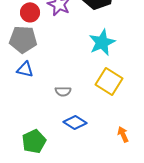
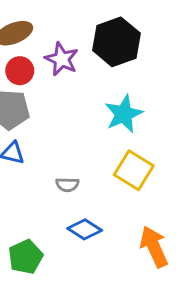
orange arrow: (123, 134) -> (154, 247), size x1.8

